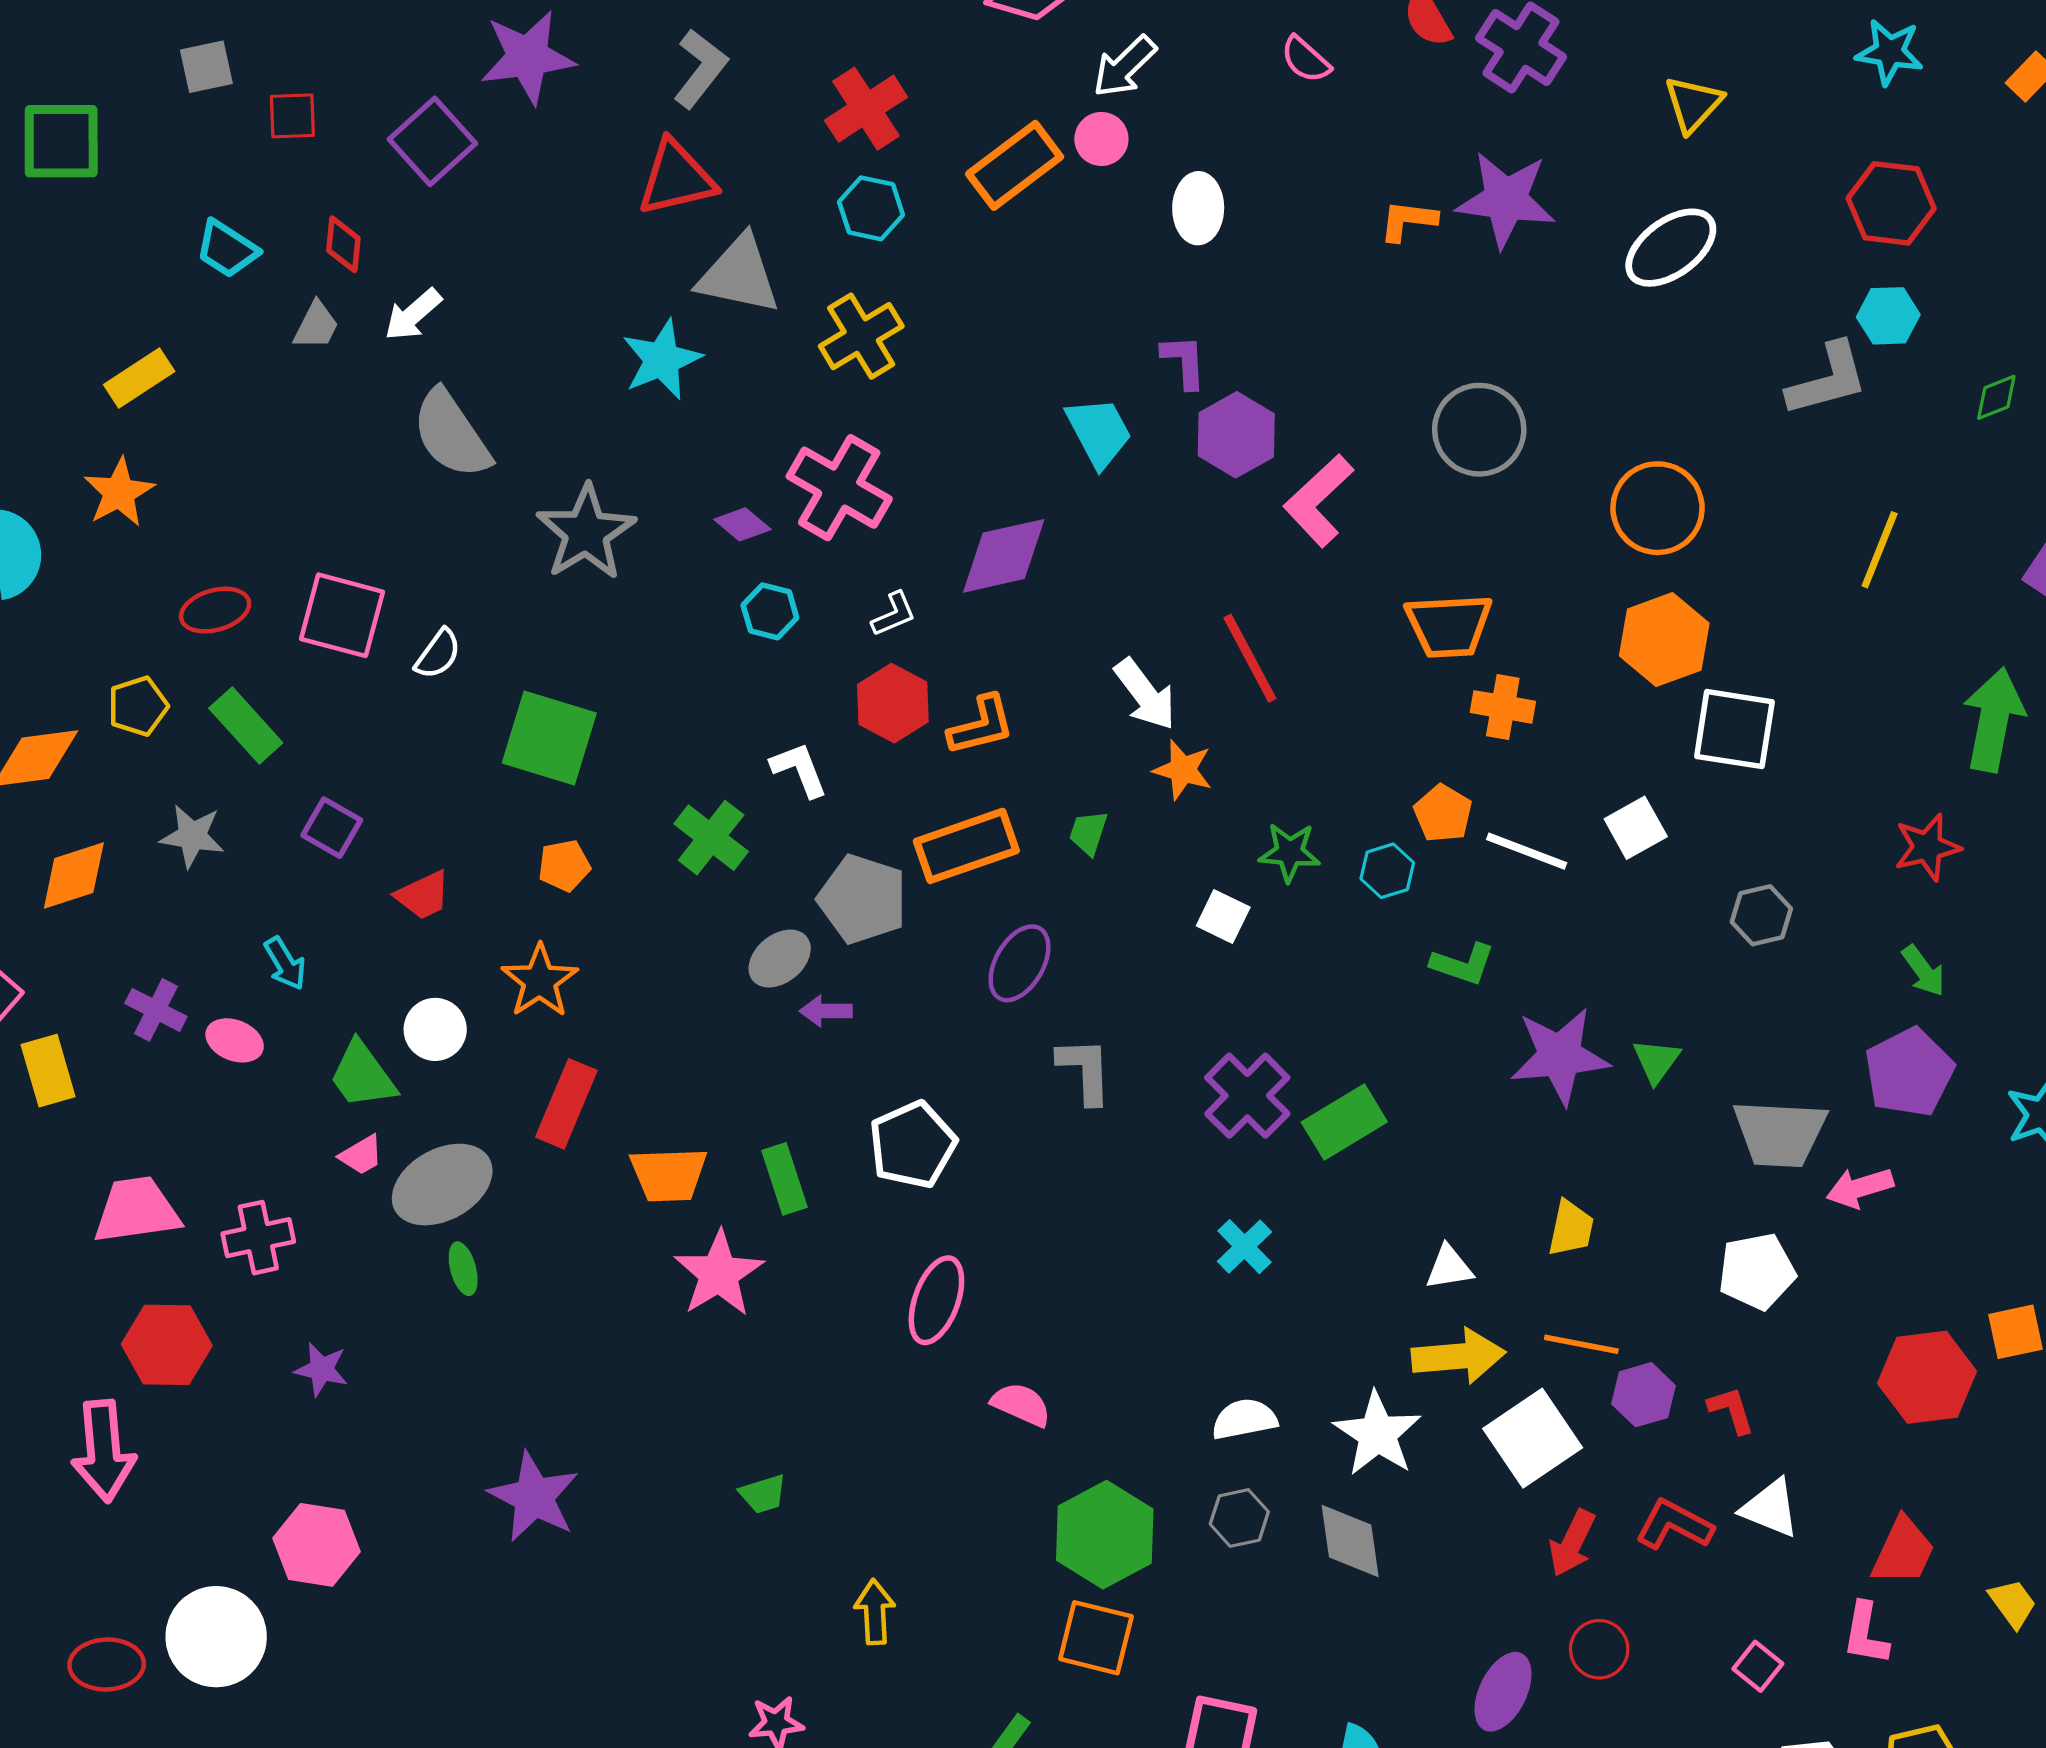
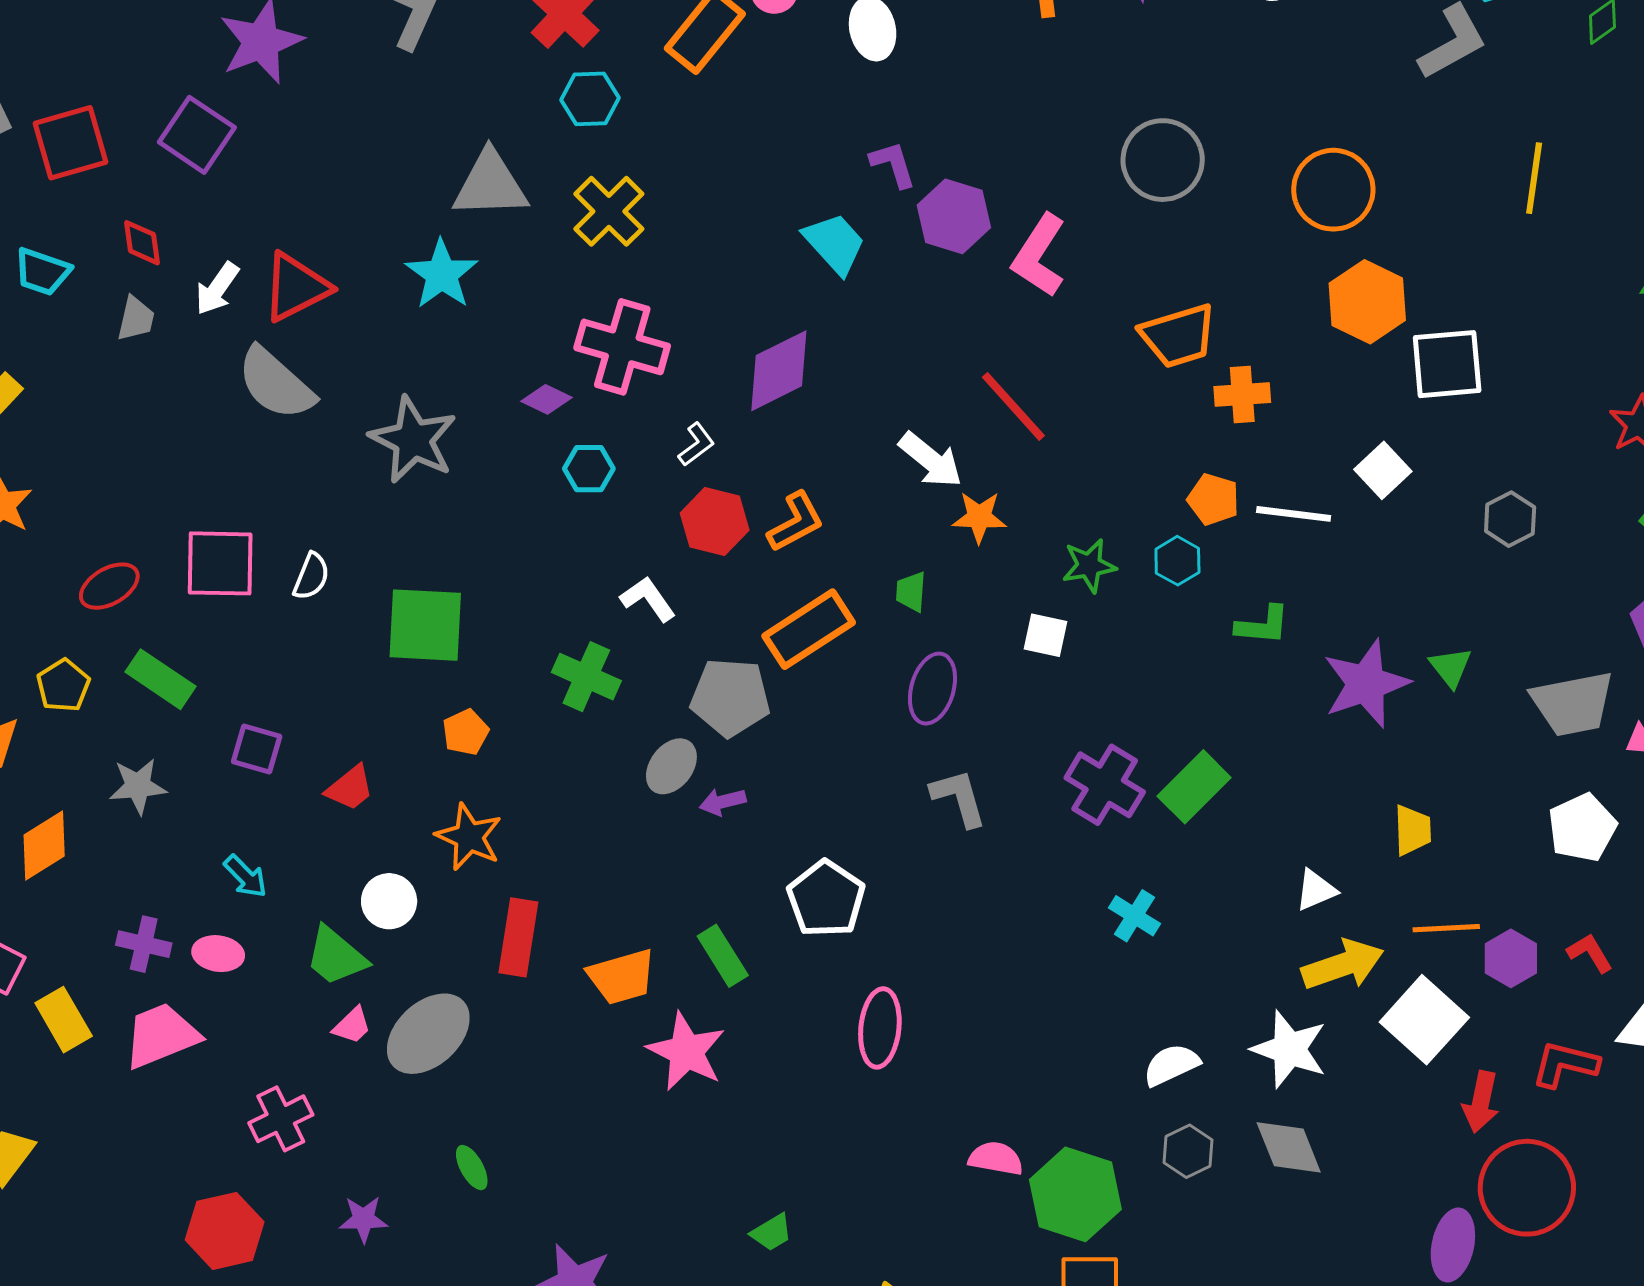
red square: (292, 116) -> (70, 143), size x1.6
red triangle: (676, 178) -> (296, 287), moved
purple ellipse: (1019, 963) -> (932, 689), moved
pink trapezoid: (137, 1210) -> (161, 1035), moved
green ellipse: (463, 1269) -> (472, 1168), moved
pink semicircle: (1021, 1405) -> (996, 1158), moved
red circle: (1599, 1649) -> (1527, 1188), size x1.8

